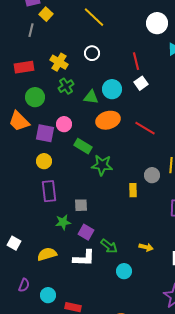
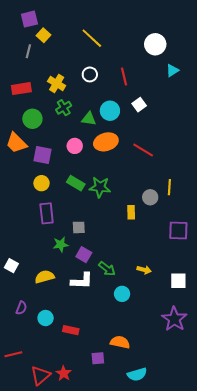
red line: (136, 61) -> (124, 76), moved
pink circle: (64, 124) -> (75, 146), moved
green rectangle: (83, 146) -> (76, 183), moved

